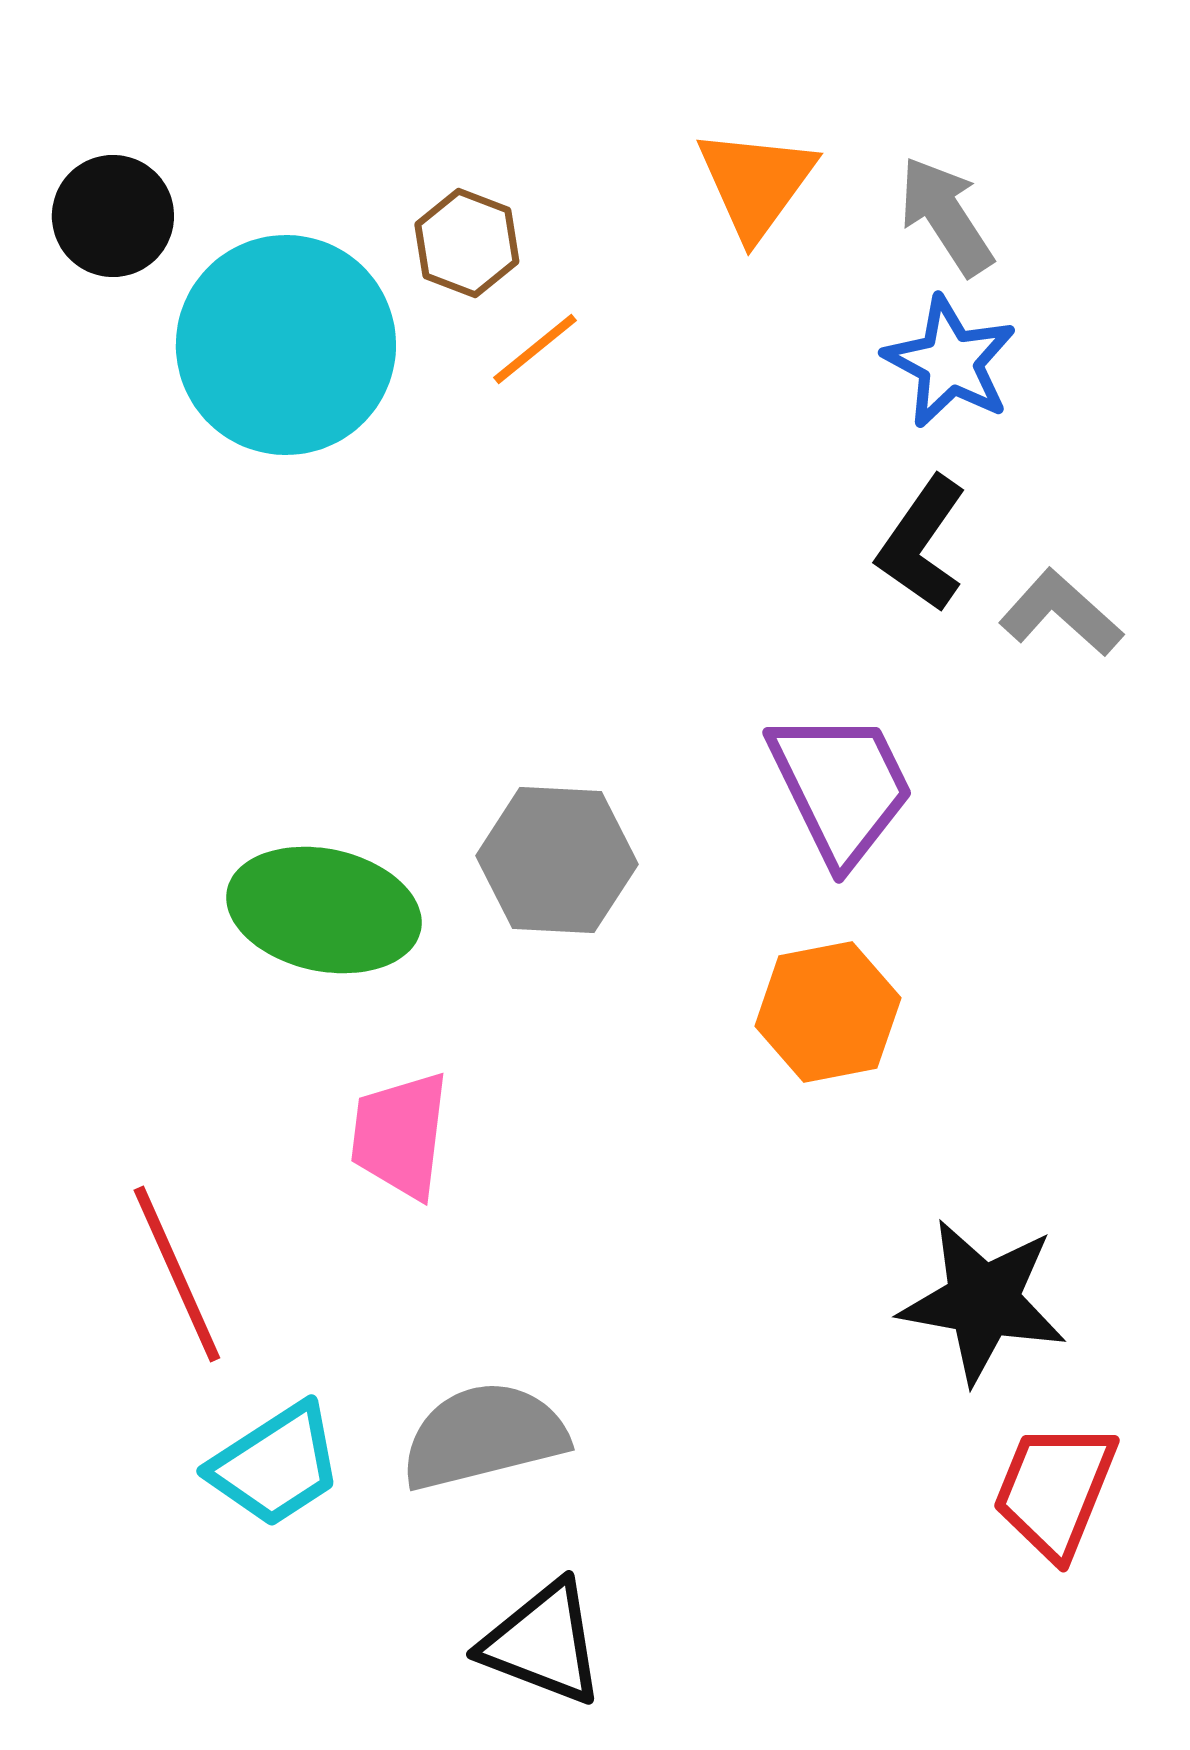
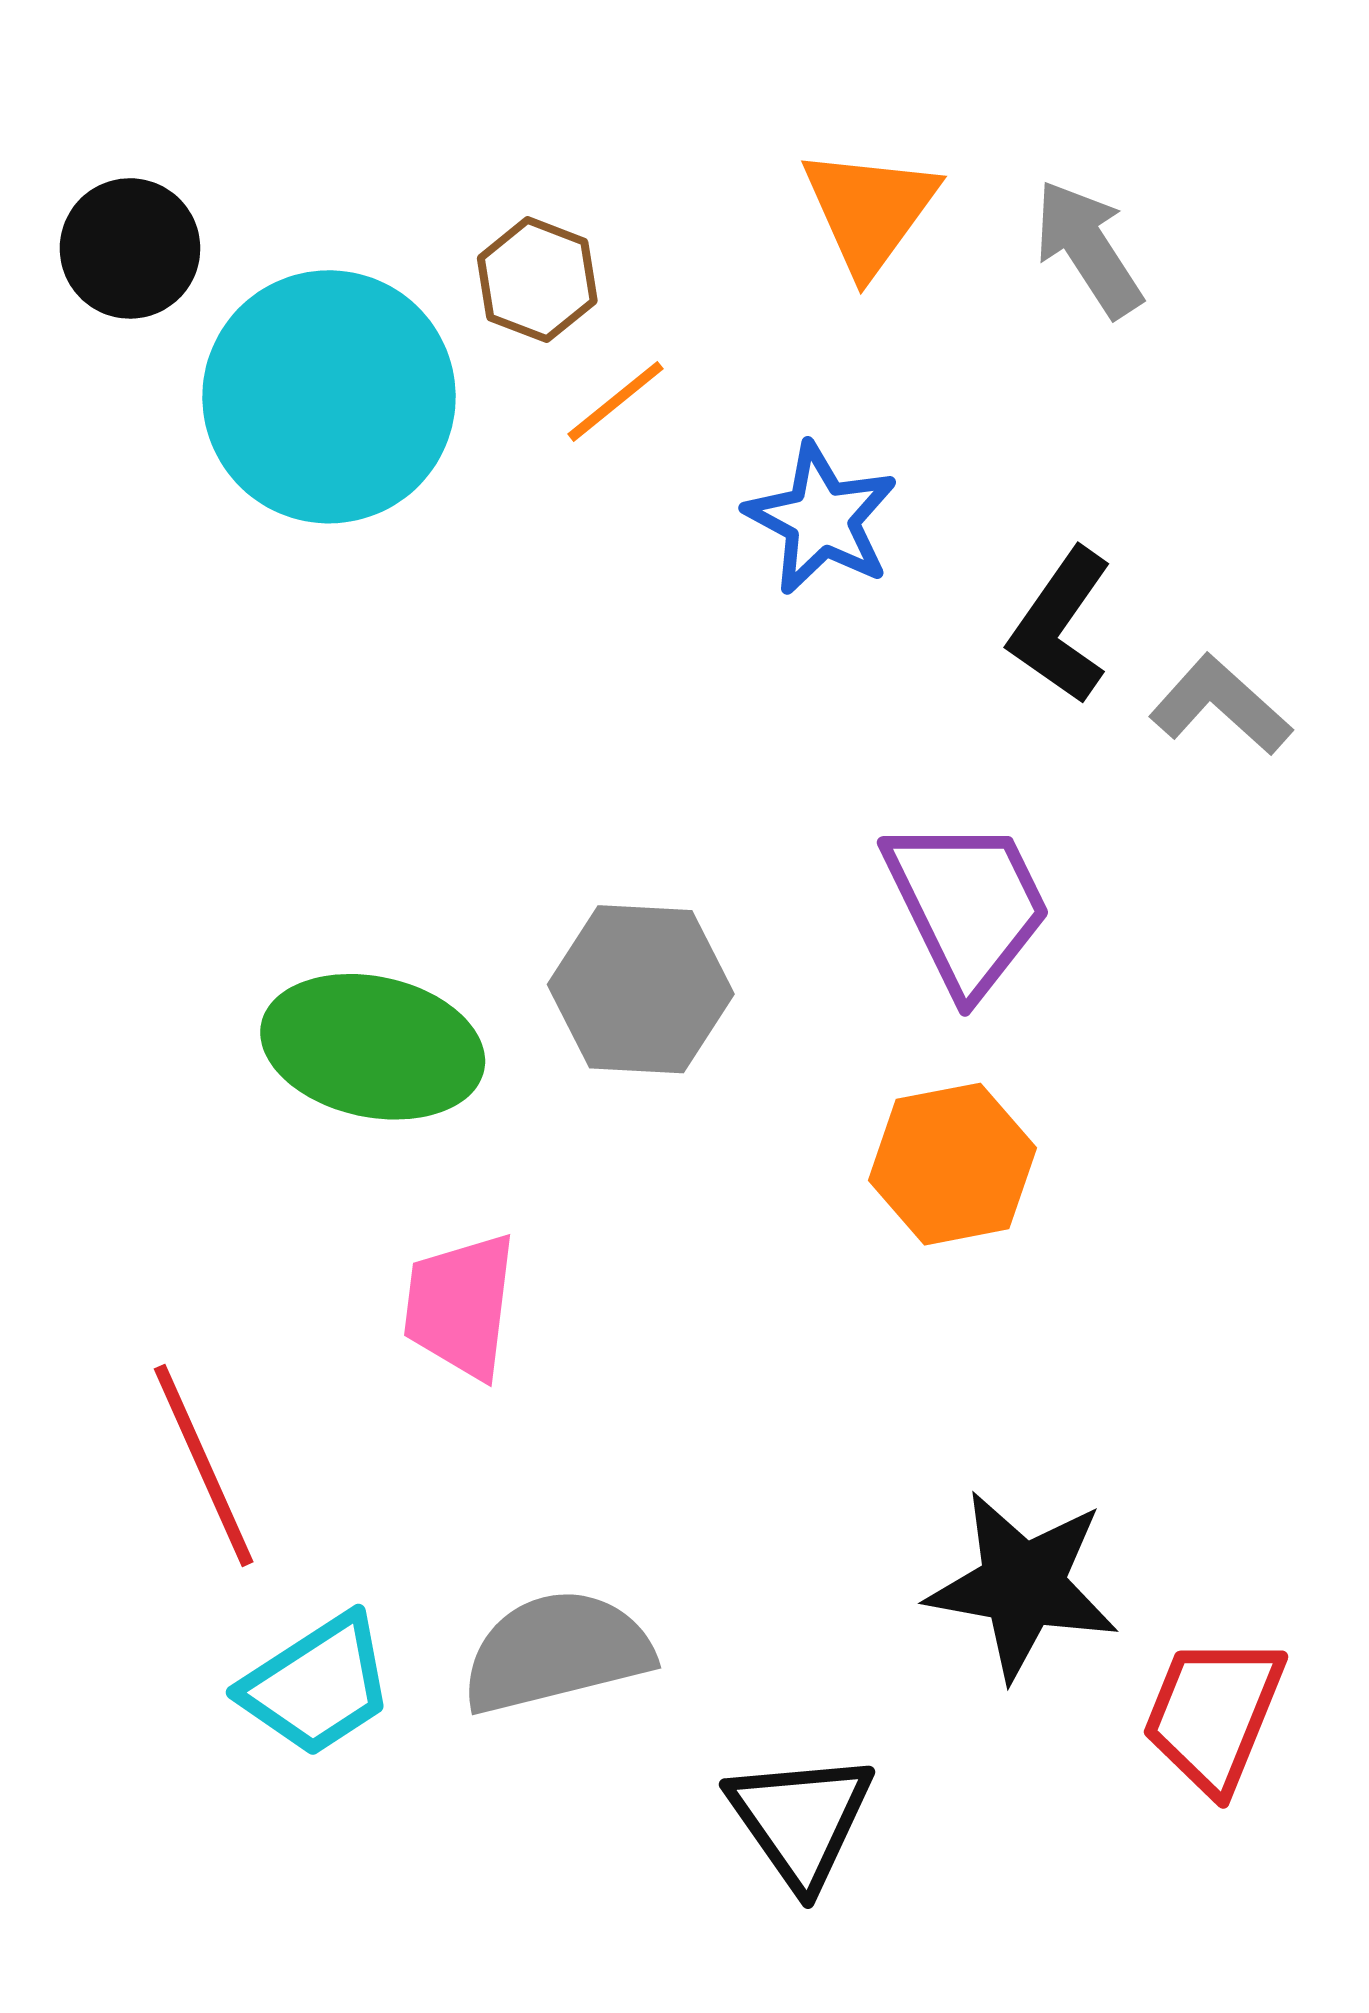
blue star: (950, 362) -> (821, 519), moved
black star: (983, 1301) -> (1023, 1585), moved
black triangle: (543, 1643) -> (801, 1820), moved, turned 34

